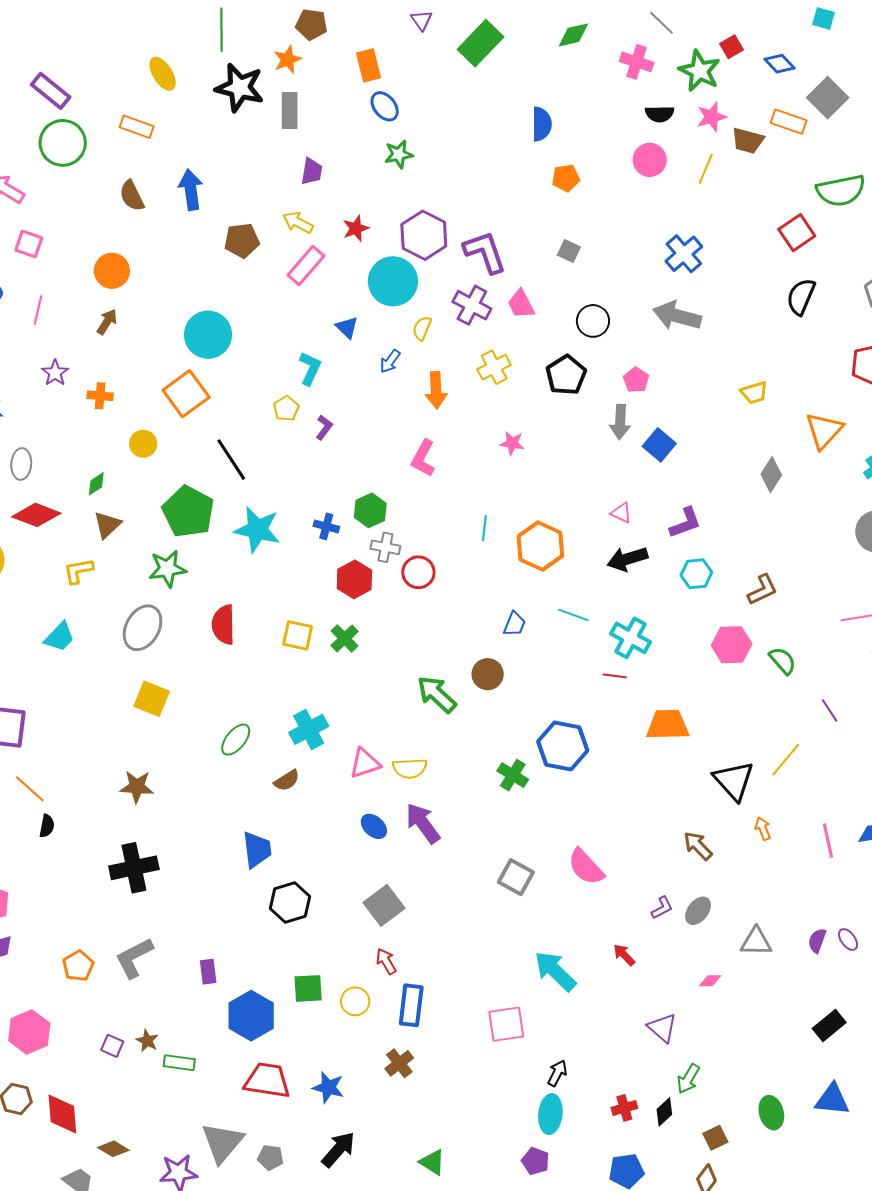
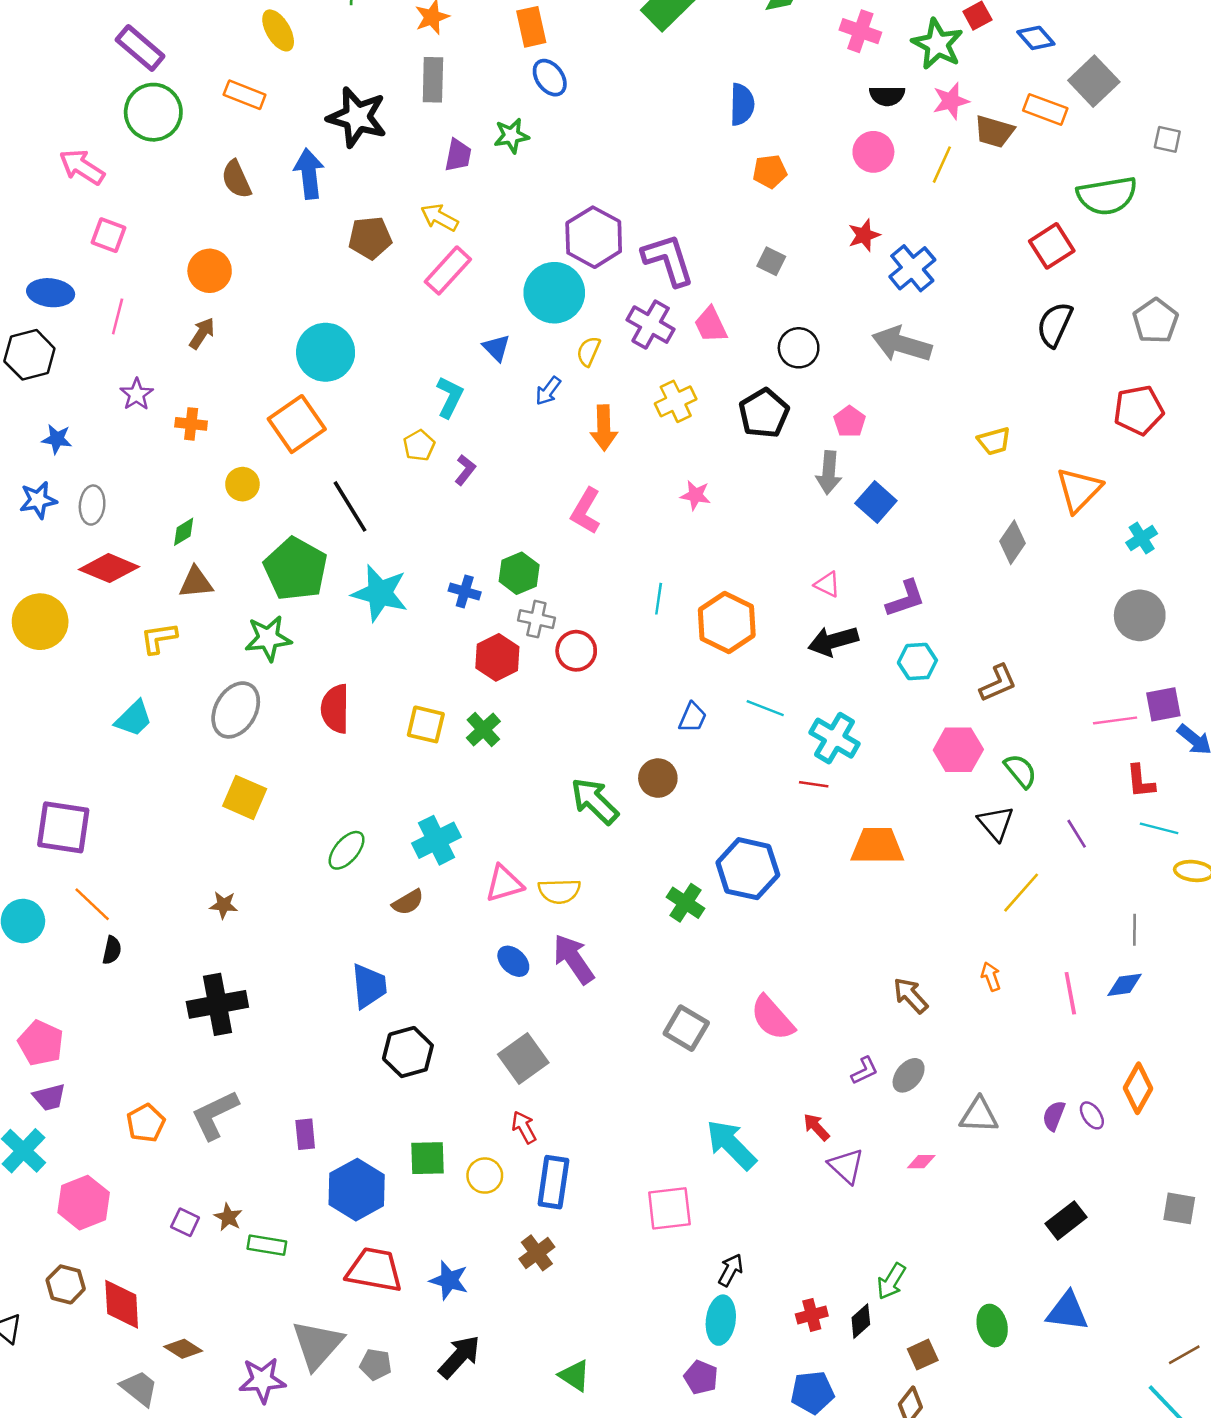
black star: (240, 88) -> (357, 117), moved
green star: (399, 154) -> (511, 136), moved
red star: (356, 228) -> (864, 235), moved
brown triangle: (107, 525) -> (196, 582), turned 36
black triangle: (734, 781) -> (996, 823), moved, size x0.7
brown star: (137, 787) -> (224, 905), size x0.7
purple triangle: (662, 1028) -> (846, 1166), moved

